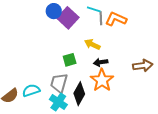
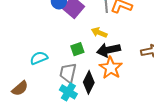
black arrow: (101, 62) -> (108, 50), size x1.6
cyan semicircle: (31, 90) -> (39, 58), moved

